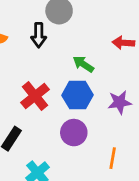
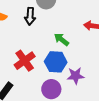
purple star: (120, 102) -> (76, 76), moved

